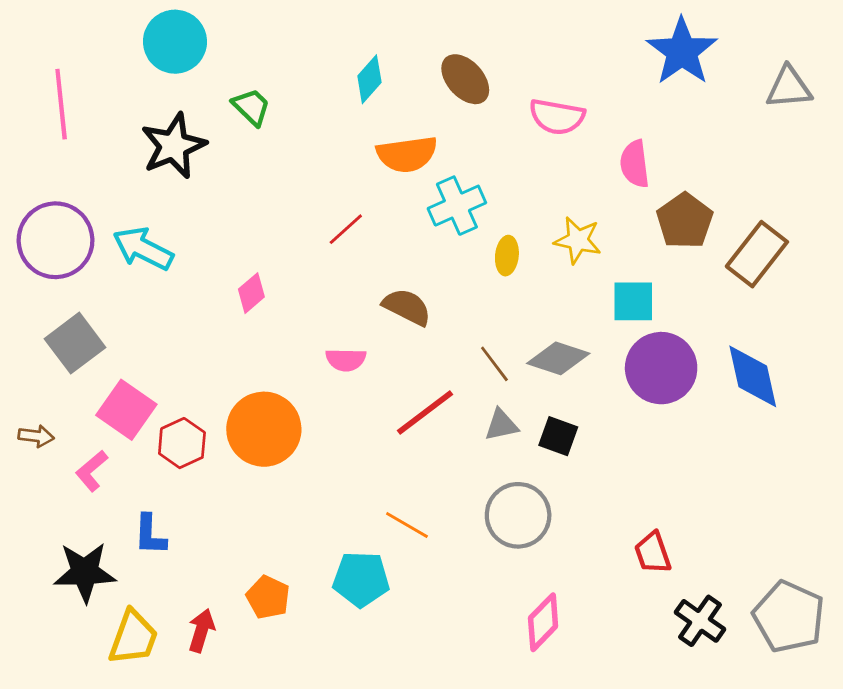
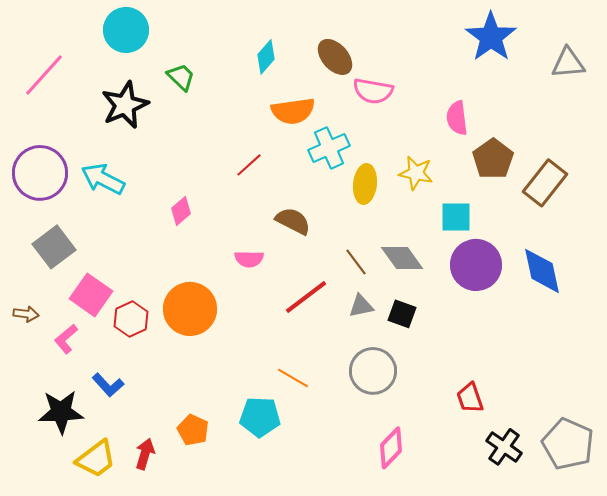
pink line: (61, 104) -> (44, 75), turned 48
pink semicircle: (557, 117) -> (373, 91), moved
yellow ellipse: (507, 256) -> (365, 184), size x1.4
gray diamond: (558, 358) -> (402, 258), turned 36
blue L-shape: (150, 535) -> (108, 385), turned -44
yellow trapezoid: (133, 638) -> (96, 459), turned 33

